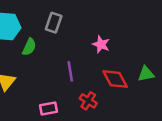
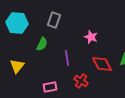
green semicircle: (29, 47) -> (42, 44), moved

